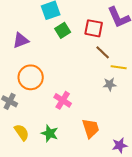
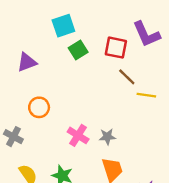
orange circle: (31, 77) -> (39, 107), size x0.7
gray star: (110, 84) -> (107, 137), moved

